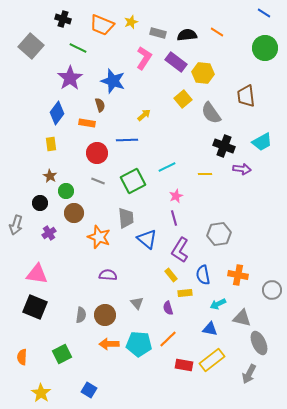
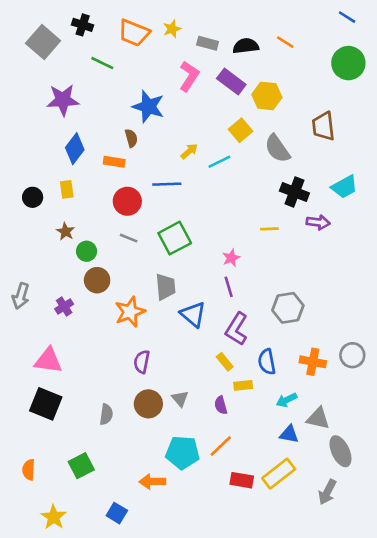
gray square: (31, 46) -> (43, 42), moved
purple star: (70, 78) -> (63, 100), moved, turned 30
cyan line: (167, 167) -> (219, 162), moved
black circle: (40, 203) -> (33, 197), moved
orange star: (99, 237) -> (130, 312), turned 30
purple semicircle: (108, 275) -> (142, 362), turned -84
gray circle: (272, 290) -> (352, 355), moved
brown circle: (105, 315) -> (148, 404), moved
blue triangle: (210, 329) -> (289, 434), moved
orange arrow: (109, 344) -> (152, 482), moved

